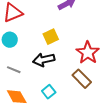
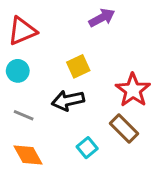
cyan square: (49, 92) -> (87, 148), moved

